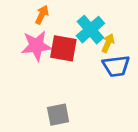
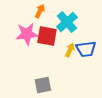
orange arrow: (42, 15) -> (40, 11), moved
yellow arrow: (108, 43) -> (70, 50), moved

